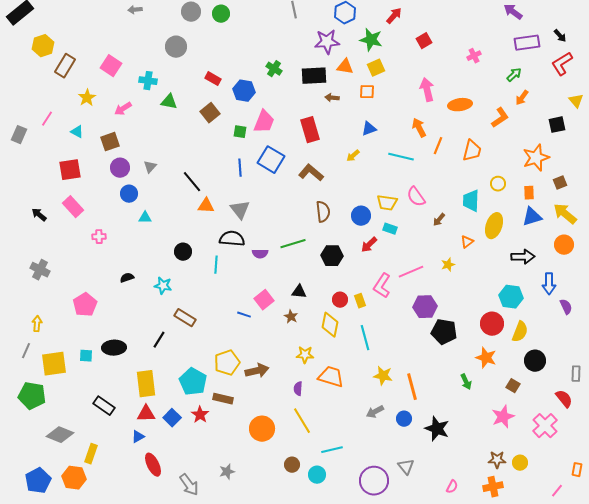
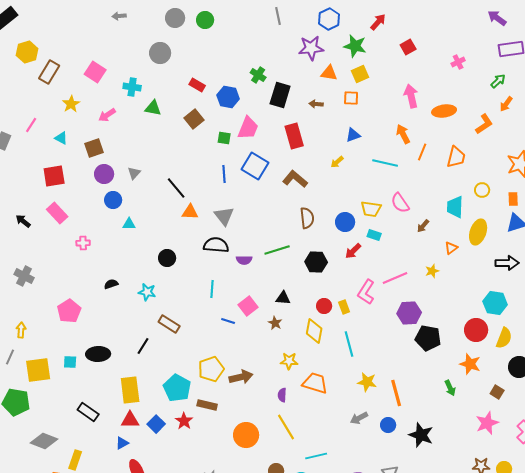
black rectangle: (314, 76) -> (280, 95), moved, turned -70
cyan line: (216, 265) -> (212, 289), moved

